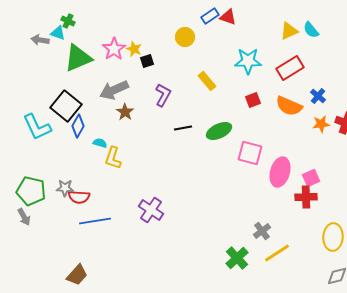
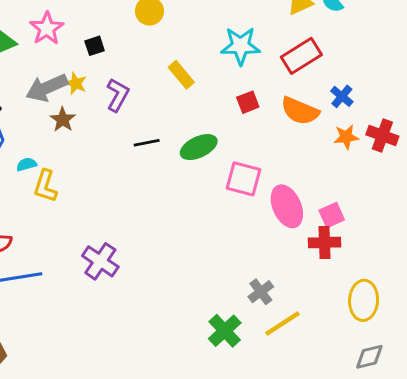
yellow star: (134, 49) -> (76, 83), moved
cyan semicircle: (100, 143) -> (27, 164), turned -32
pink ellipse: (280, 172) -> (287, 206), turned -40

